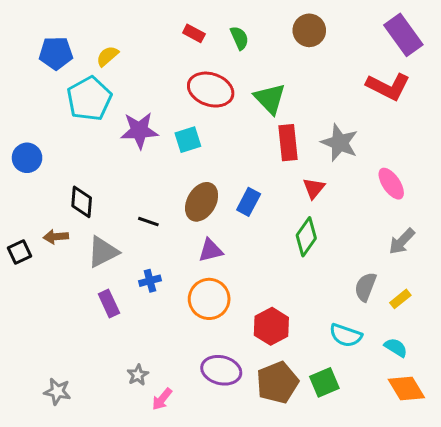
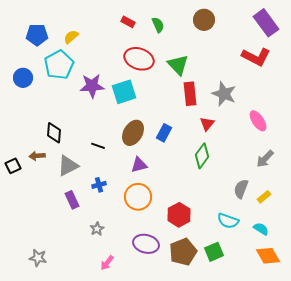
cyan square: (188, 140) -> (124, 92), size x1.4
blue circle: (27, 158) -> (23, 78), moved
gray star: (138, 375) -> (97, 229), moved

